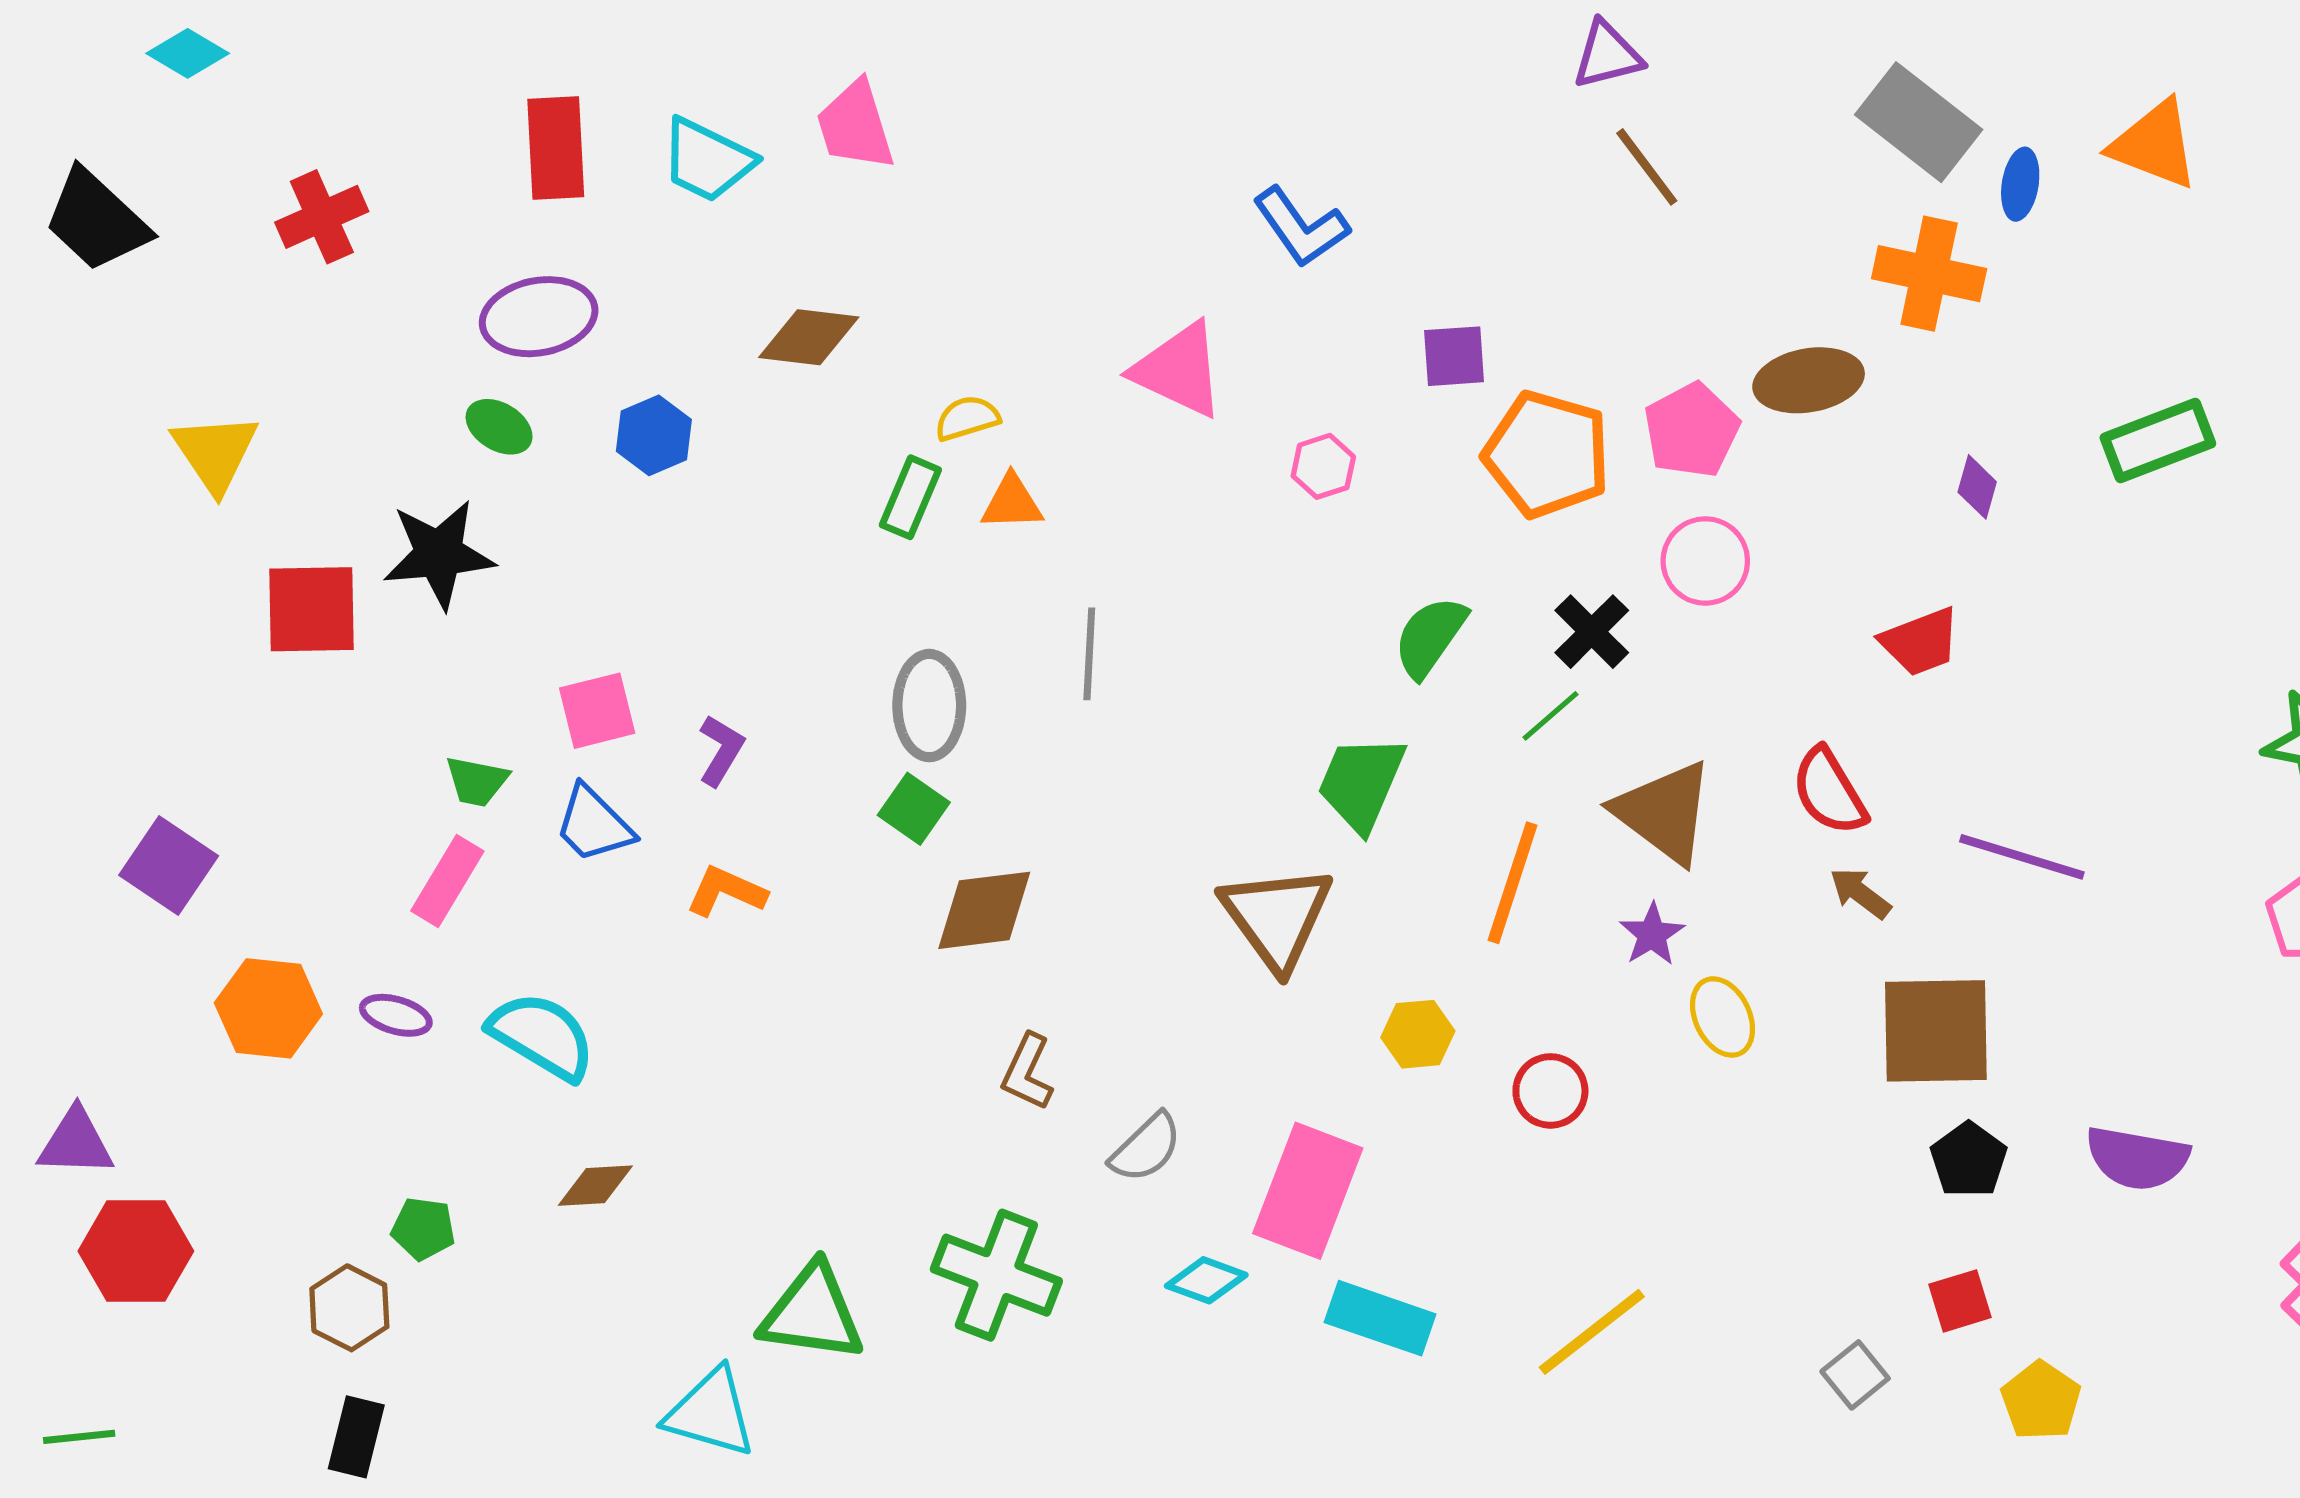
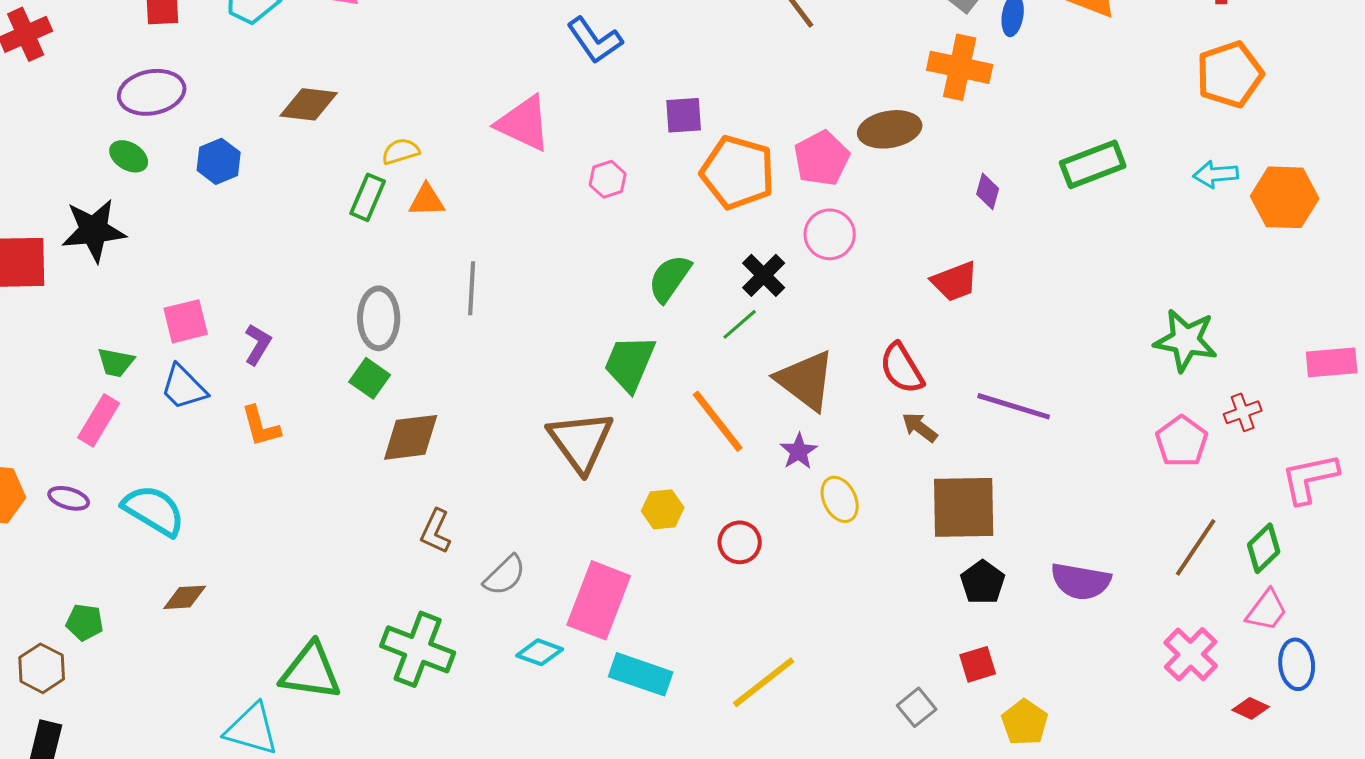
orange line: (1513, 883) -> (718, 421), turned -56
orange L-shape: (726, 891) -> (261, 426), turned -129

